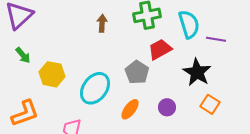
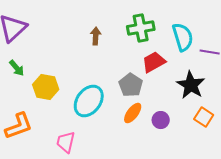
orange ellipse: (130, 109) -> (133, 113), moved

